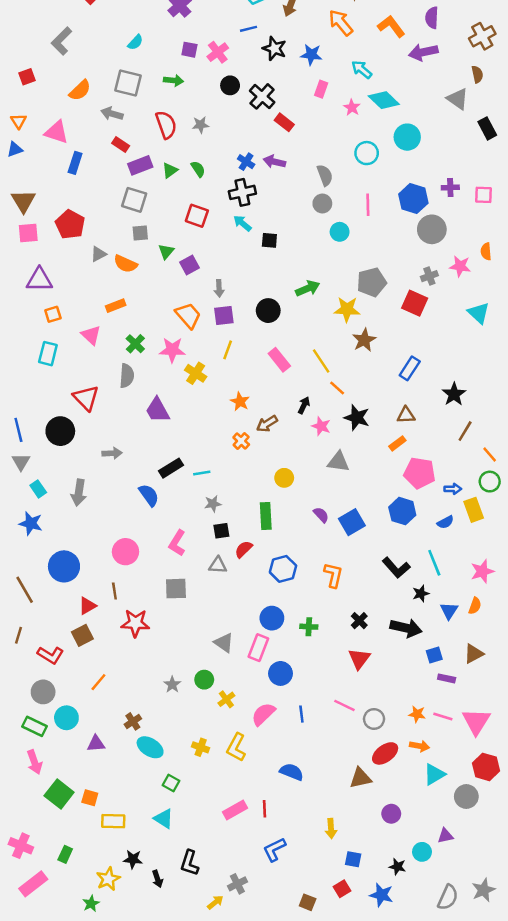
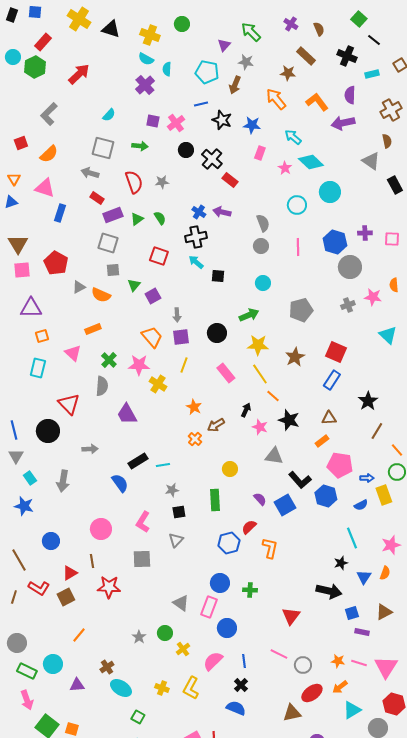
orange semicircle: (80, 90) -> (49, 154), moved
cyan circle: (340, 232) -> (263, 283), moved
red square: (415, 303) -> (336, 352), moved
yellow star: (347, 309) -> (258, 345), moved
red semicircle: (244, 549) -> (249, 527), moved
gray triangle: (218, 565) -> (176, 540), turned -49
blue circle: (64, 566) -> (51, 541), size x0.7
black L-shape: (396, 568) -> (300, 480), moved
black cross: (359, 621) -> (241, 685), moved
red L-shape: (50, 655) -> (39, 588), moved
gray circle: (43, 692) -> (17, 643), moved
orange arrow: (420, 746) -> (340, 687), turned 133

